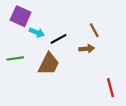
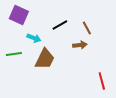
cyan arrow: (37, 32) -> (34, 38), moved
black line: (58, 39) -> (60, 25), moved

